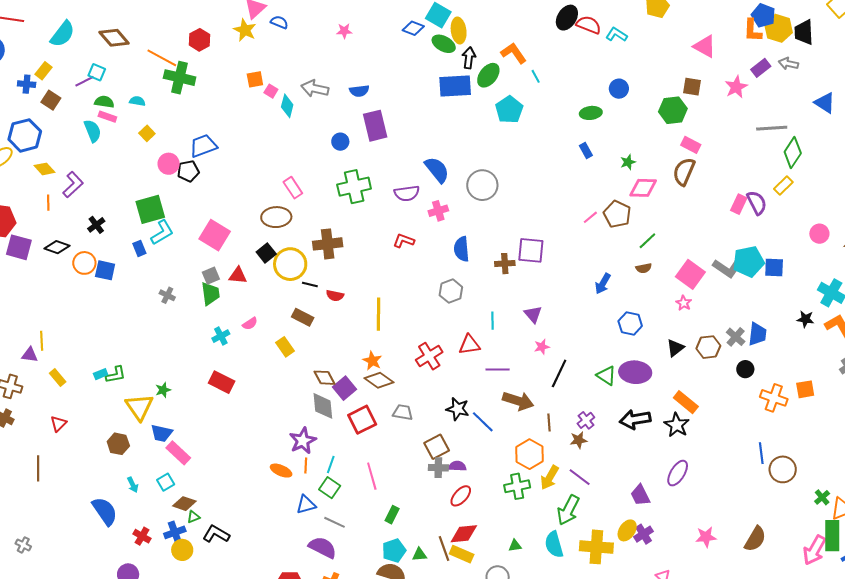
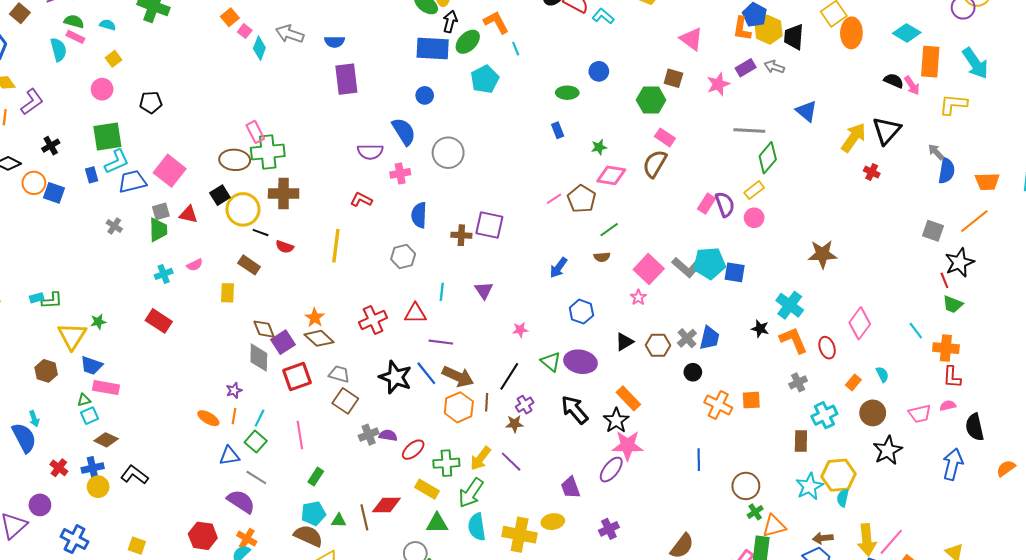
orange square: (255, 79) -> (230, 17), turned -36
blue circle: (340, 142) -> (425, 95), moved
blue trapezoid: (203, 146) -> (132, 182), moved
pink circle: (169, 164) -> (102, 89), moved
green cross: (354, 187) -> (268, 152), moved
pink circle: (819, 234) -> (754, 218), moved
yellow line: (379, 314) -> (336, 246), moved
yellow rectangle: (285, 347) -> (227, 293), turned 30
pink star: (542, 347) -> (520, 330), moved
black line: (559, 373) -> (509, 376), moved
black star: (458, 409) -> (395, 377), size x1.4
black arrow: (635, 419) -> (575, 410), turned 52
blue line: (483, 422) -> (426, 373), moved
purple star: (303, 441) -> (234, 390), size x0.6
brown square: (437, 447) -> (345, 401), moved, turned -35
pink rectangle: (178, 453) -> (106, 388), turned -40
orange hexagon: (530, 454) -> (459, 407), moved
gray cross: (438, 468) -> (369, 435), turned -30
brown circle: (783, 469) -> (746, 486), moved
cyan arrow: (133, 485) -> (34, 419), moved
red ellipse: (461, 496) -> (413, 450), moved
green arrow: (568, 510) -> (471, 493), moved
green triangle: (194, 517) -> (84, 400), moved
yellow ellipse: (627, 530) -> (553, 522), turned 40
purple cross: (643, 534) -> (609, 529), moved
pink star: (706, 537) -> (628, 446), moved, size x1.4
green triangle: (515, 546) -> (437, 523), size x1.6
yellow rectangle: (462, 554) -> (427, 489), moved

